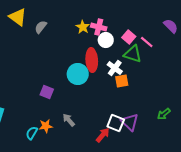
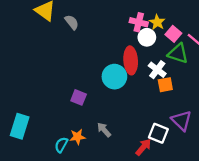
gray semicircle: (41, 27) -> (72, 22), turned 104
yellow star: (83, 27) -> (157, 22), moved
purple triangle: (130, 122) -> (182, 121), moved

